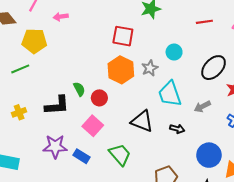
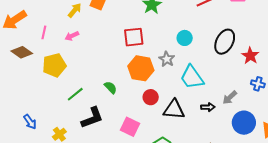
green line: (20, 69) -> (75, 94), moved
green semicircle: (79, 89) -> (111, 87), moved
red circle: (99, 98) -> (151, 97), moved
gray arrow: (202, 106) -> (230, 98), moved

